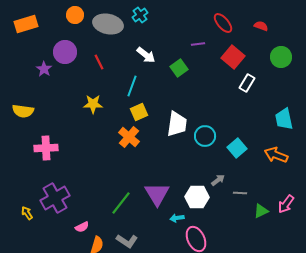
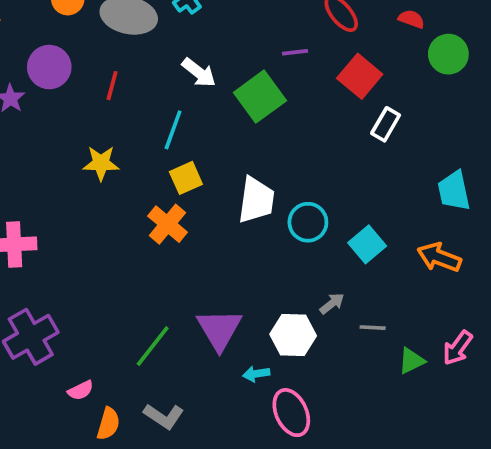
green circle: (281, 57) -> (448, 54), moved
red line: (99, 62) -> (112, 86), turned 42
green square: (179, 68) -> (260, 97), size x1.5

